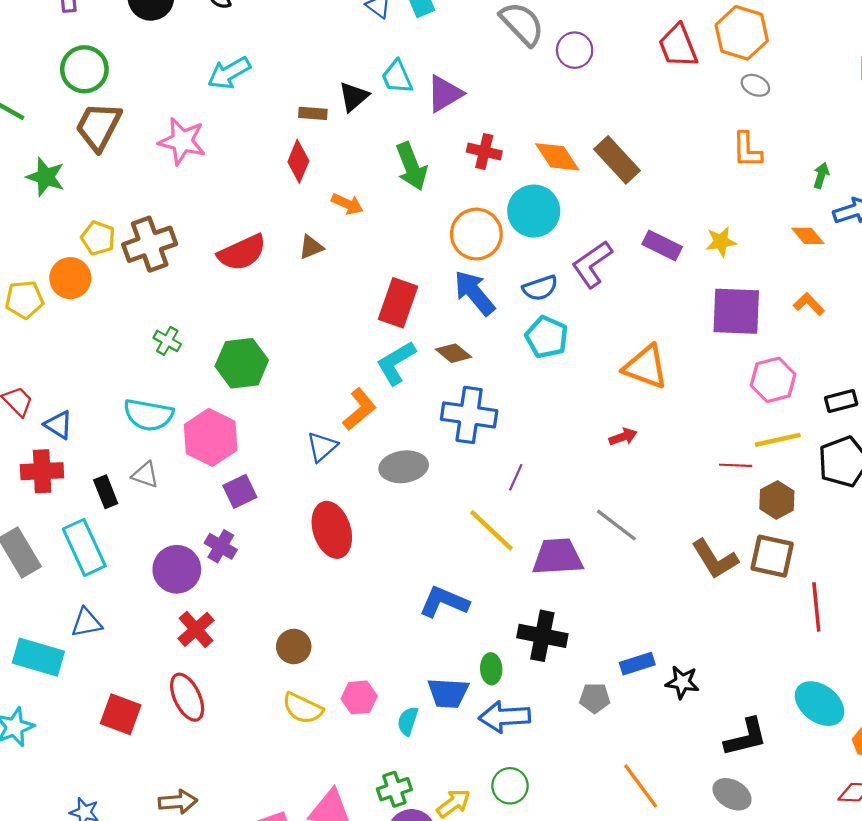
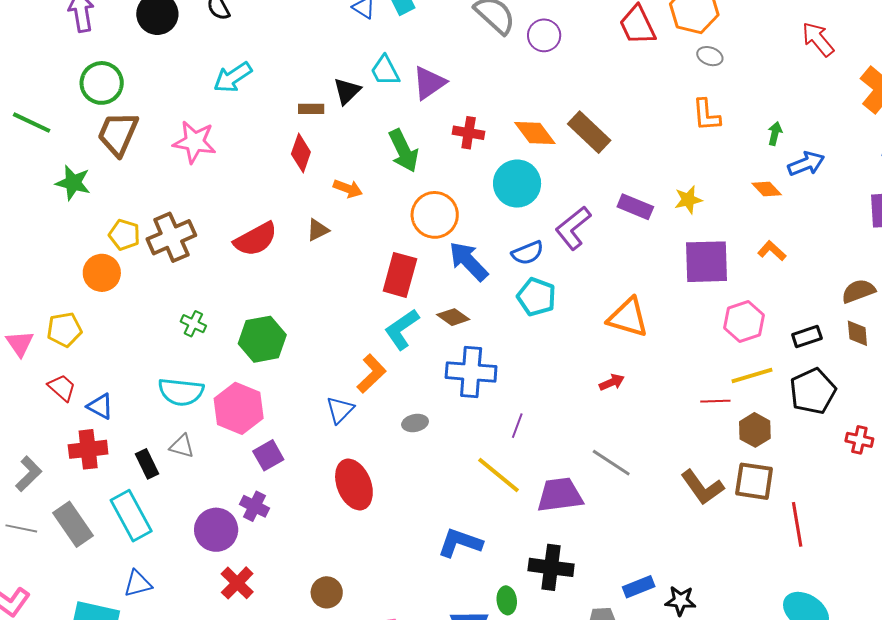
orange circle: (476, 234) -> (435, 215), moved
yellow pentagon: (24, 300) -> (64, 330), moved
gray ellipse: (404, 467) -> (415, 423), size x0.6

